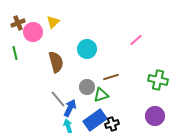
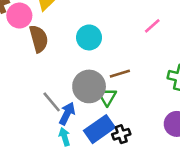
brown semicircle: (56, 62) -> (39, 39), moved
gray circle: (87, 87) -> (89, 86), size x1.6
green triangle: (101, 95) -> (107, 97), turned -42

